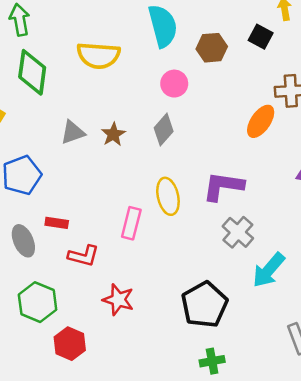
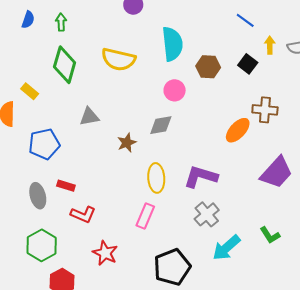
green arrow: (20, 20) -> (61, 22), size x0.7
gray diamond: (164, 130) -> (161, 125), turned 30
brown star: (113, 134) -> (127, 143), moved
pink rectangle: (131, 223) -> (145, 216), moved

